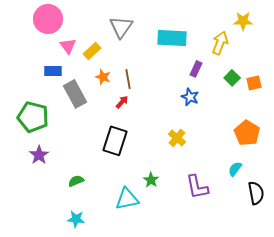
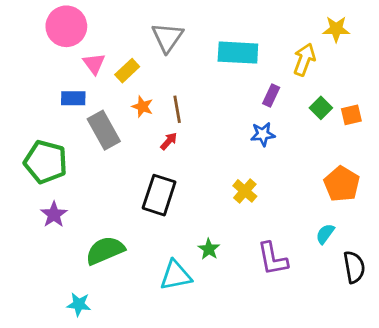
blue star: (190, 97) -> (263, 134), turned -30
green semicircle: (76, 181) -> (105, 250), size x1.8
cyan star: (76, 219) -> (79, 304), moved

